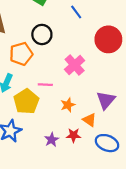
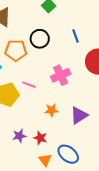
blue line: (76, 12) -> (76, 36), moved
orange star: (68, 105) -> (51, 110), moved
orange triangle: (89, 120) -> (45, 160), moved

